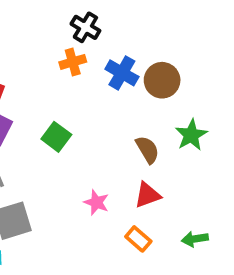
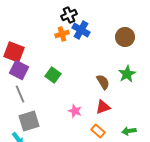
black cross: (85, 27) -> (69, 15), turned 35
blue cross: (122, 73) -> (81, 30), moved
brown circle: (162, 80) -> (125, 37), moved

